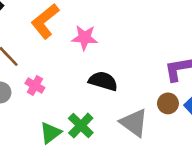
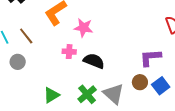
pink cross: (35, 86) -> (69, 52), moved, turned -32
green cross: (81, 126) -> (87, 94), moved

